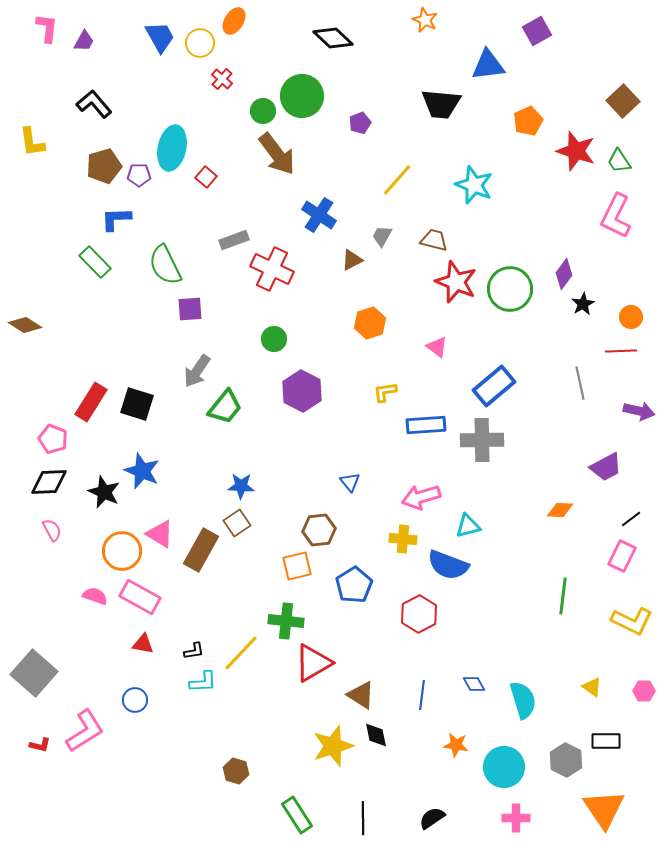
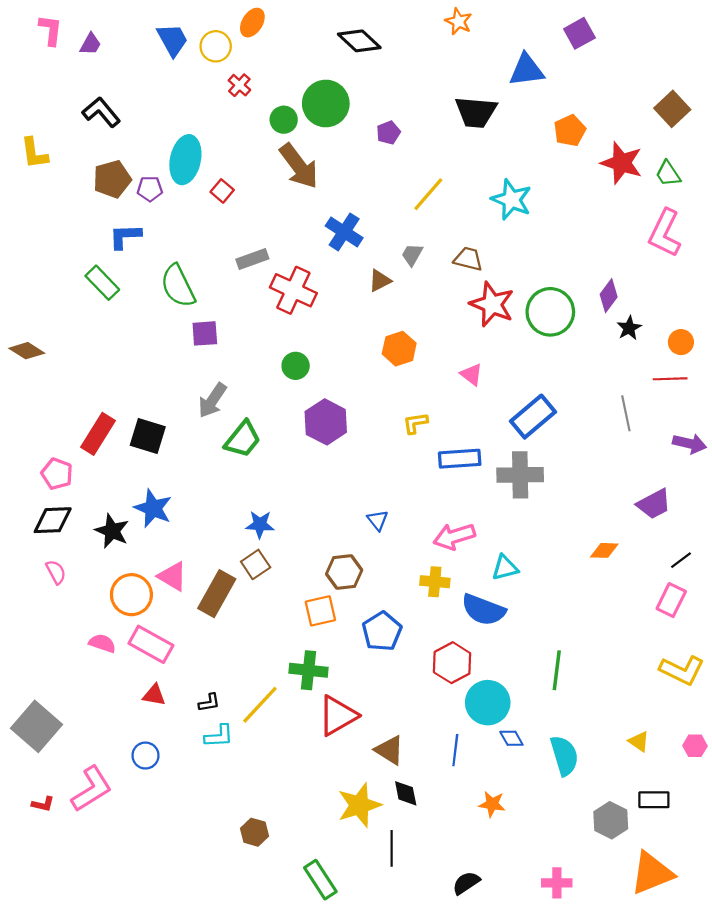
green line: (563, 596) -> (557, 670), moved
cyan circle: (504, 767) -> (488, 703), moved
orange triangle: (604, 809) -> (652, 873), turned 42
black line: (363, 818) -> (392, 848), moved

